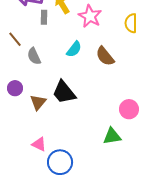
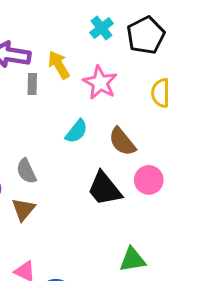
gray semicircle: (34, 56) -> (26, 171), moved
black trapezoid: (64, 92) -> (104, 189), moved
pink circle: (129, 109) -> (149, 180), moved

